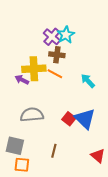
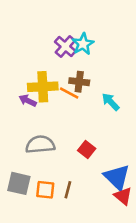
brown cross: (57, 55) -> (79, 82), moved
blue triangle: (85, 119) -> (117, 177), moved
orange square: (22, 165) -> (45, 190), moved

